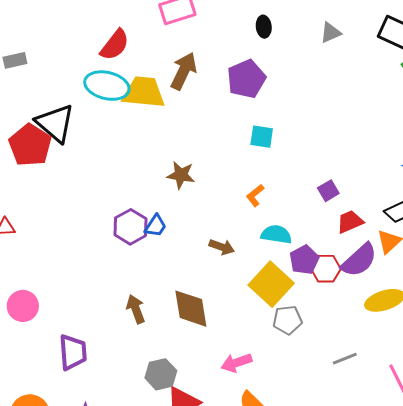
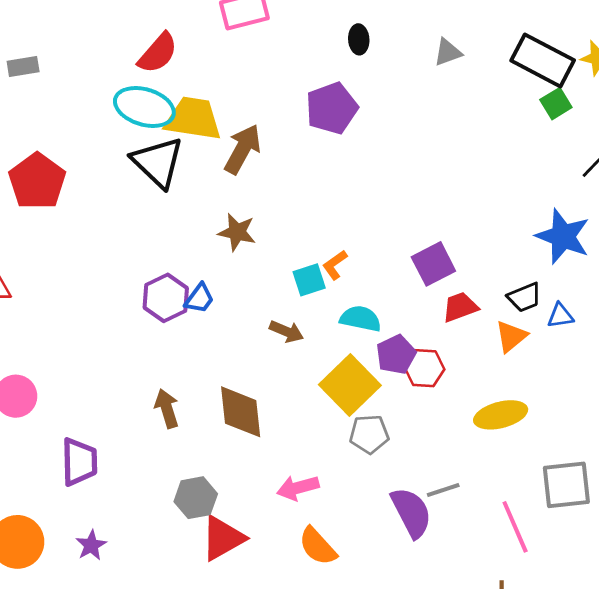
brown arrow: (184, 71) -> (243, 149), moved
black triangle: (55, 123) -> (158, 162), moved
cyan square: (262, 137) -> (309, 280), moved, turned -30
purple square: (328, 191) -> (433, 264), size x1.5
purple semicircle: (359, 260) -> (411, 512), moved, turned -78

